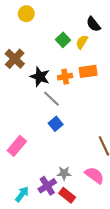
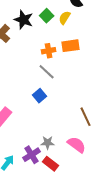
black star: (40, 77) -> (24, 20), moved
gray line: (51, 99) -> (47, 72), moved

